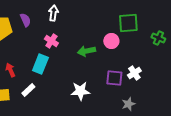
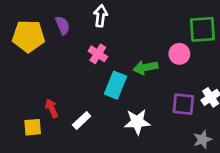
cyan rectangle: (40, 64) -> (116, 85), moved
red arrow: (10, 70) -> (52, 108), moved
white rectangle: (28, 90) -> (82, 120), moved

